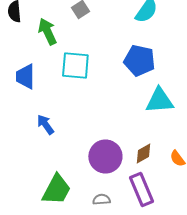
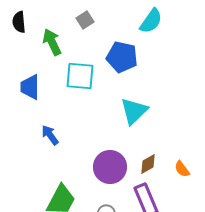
blue pentagon: (139, 60) -> (122, 57), moved
cyan triangle: (159, 100) -> (134, 111), moved, turned -40

